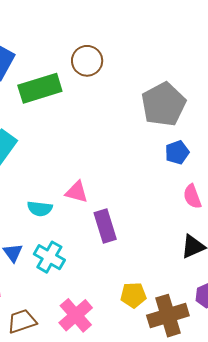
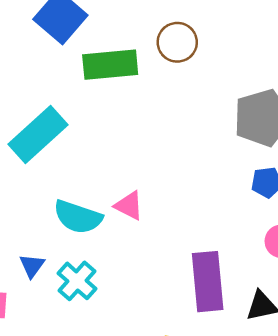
cyan semicircle: (40, 209) -> (78, 217), size x1.5
purple rectangle: (105, 226) -> (208, 282), moved, size x1.4

